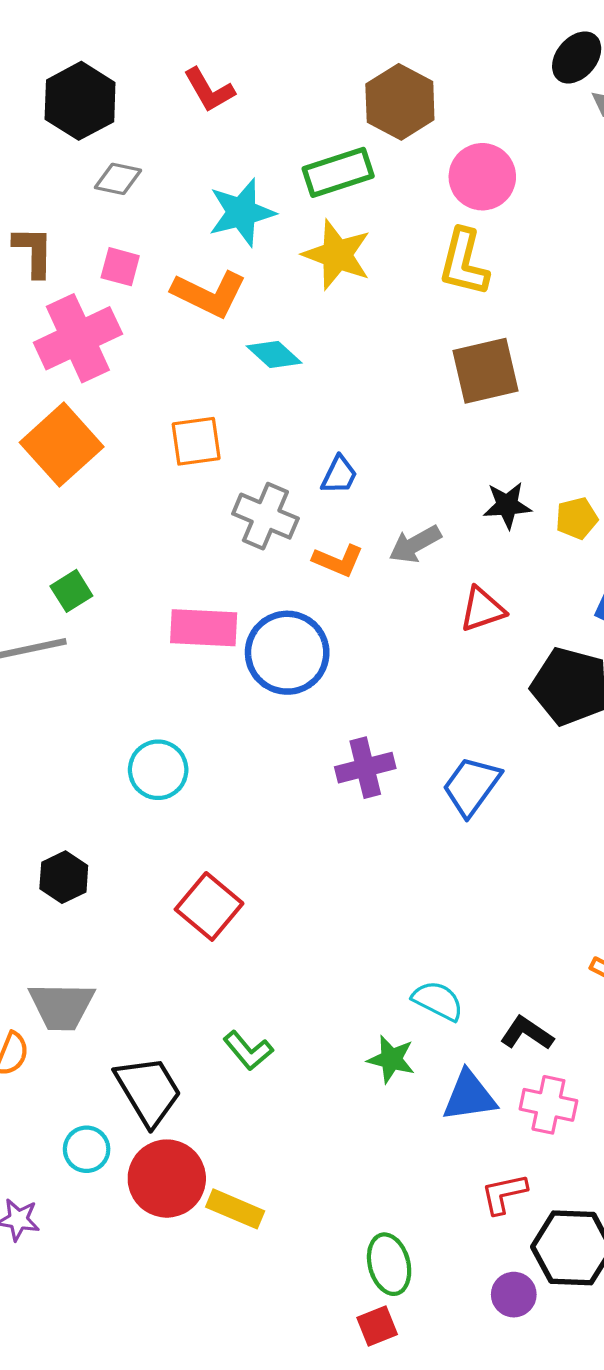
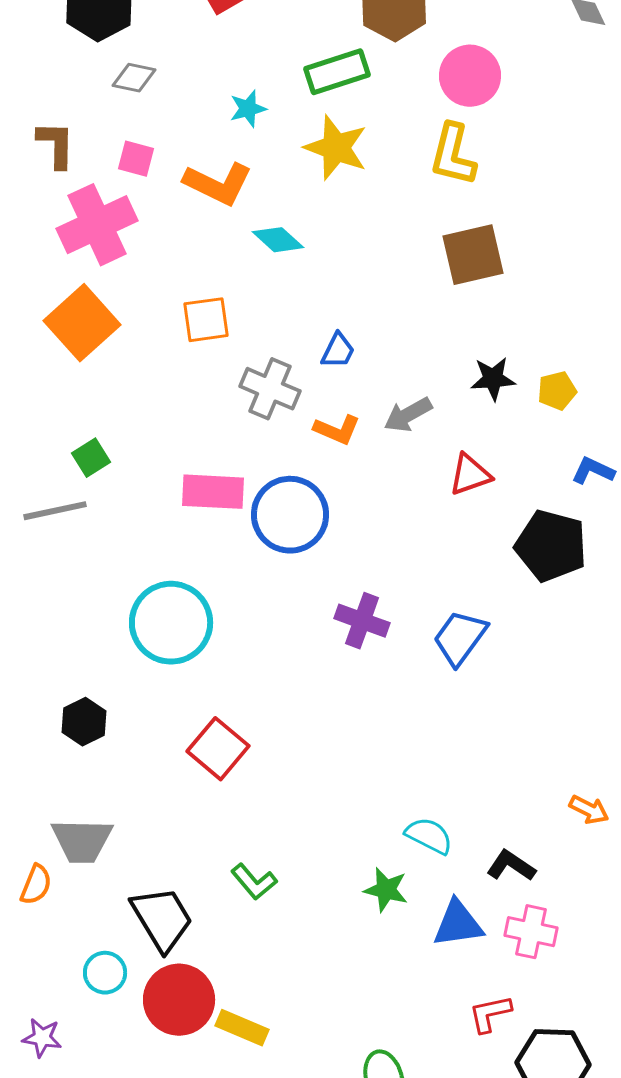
cyan star: (242, 213) -> (248, 109), size x0.6
purple cross: (365, 768) -> (362, 621), turned 34
cyan circle: (158, 770) -> (171, 623), size x1.5

